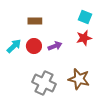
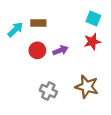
cyan arrow: (14, 46) -> (15, 29), moved
gray cross: (44, 83) -> (48, 91), size x0.7

